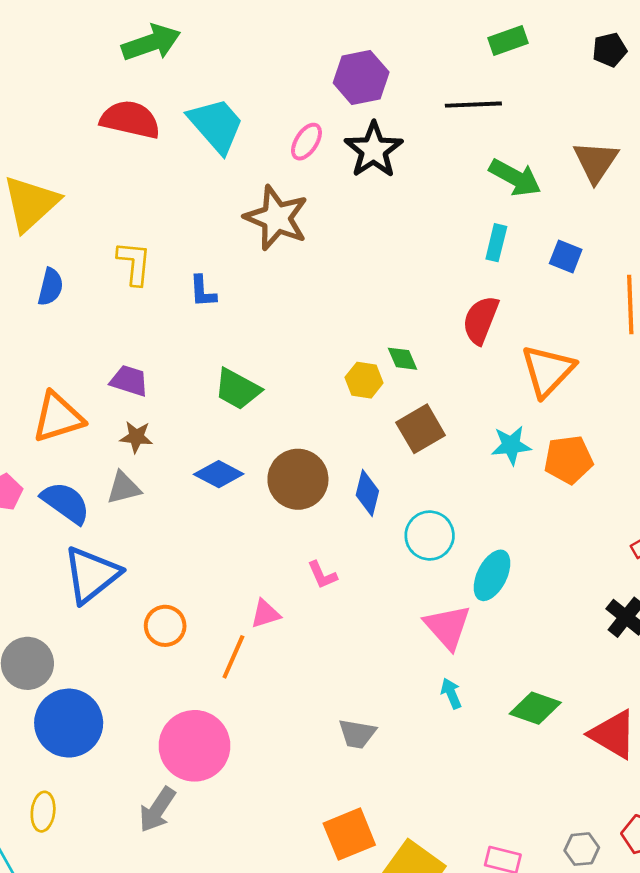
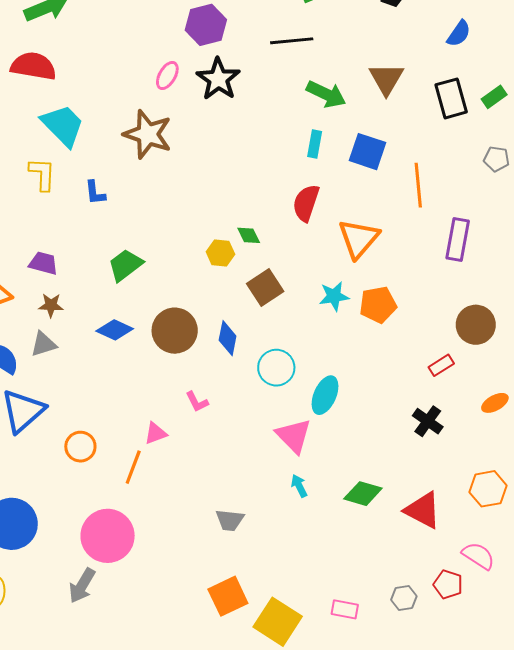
cyan trapezoid: (216, 125) -> (63, 125), moved
blue square: (566, 256) -> (368, 152), size x1.5
green trapezoid: (237, 389) -> (125, 265), turned 117

